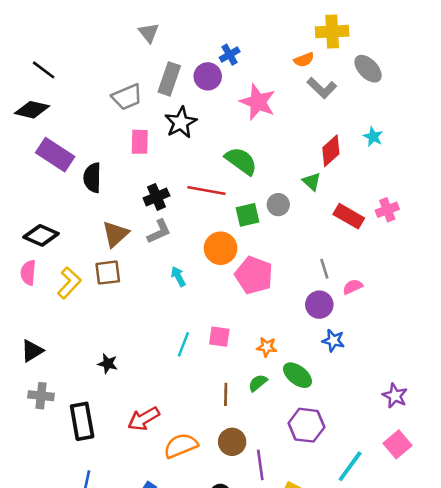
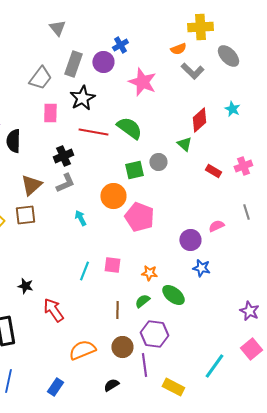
gray trapezoid: (127, 97) -> (40, 78), turned -30
red line: (206, 191) -> (93, 132), moved
red rectangle: (349, 216) -> (213, 171), size x0.7
gray line: (324, 269) -> (246, 212), moved
red arrow: (144, 419) -> (53, 310), moved, turned 85
purple hexagon: (306, 425) -> (154, 334), moved

